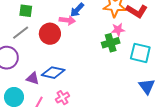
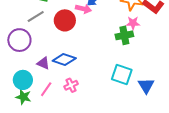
cyan square: (140, 53) -> (122, 74), moved
blue triangle: (147, 86) -> (146, 86), moved

